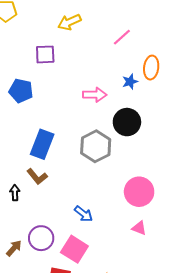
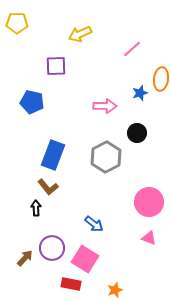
black circle: (127, 122) -> (137, 133), size x0.7
black arrow: (15, 193) -> (36, 208), moved

